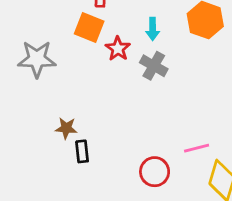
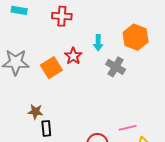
orange square: (89, 28) -> (51, 68), moved, turned 35
gray cross: (154, 66) -> (116, 67), moved

